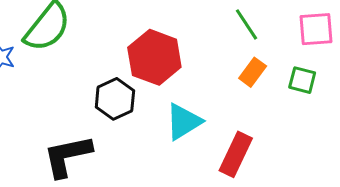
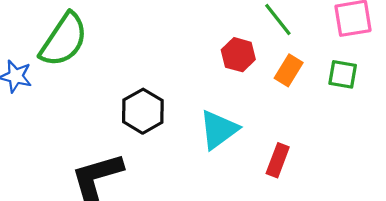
red hexagon: (154, 57) -> (238, 55), moved, size x0.6
red rectangle: (236, 154) -> (278, 160), size x0.7

